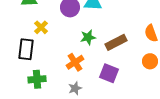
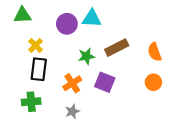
brown rectangle: (116, 42) -> (117, 48), moved
black rectangle: (26, 49) -> (39, 69), moved
purple square: (109, 73) -> (105, 82), moved

